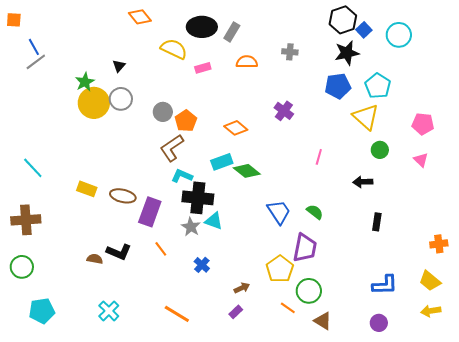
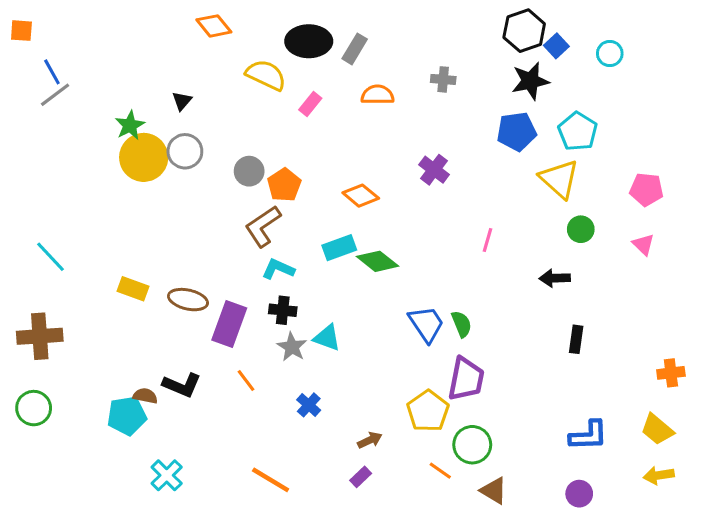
cyan circle: (399, 35) -> (610, 53), size x0.7
pink rectangle: (203, 68) -> (310, 104), turned -35
black cross: (198, 198) -> (283, 310), moved, size x0.6
green semicircle: (315, 212) -> (462, 324), moved, turned 30
cyan pentagon: (42, 311) -> (127, 416), moved

